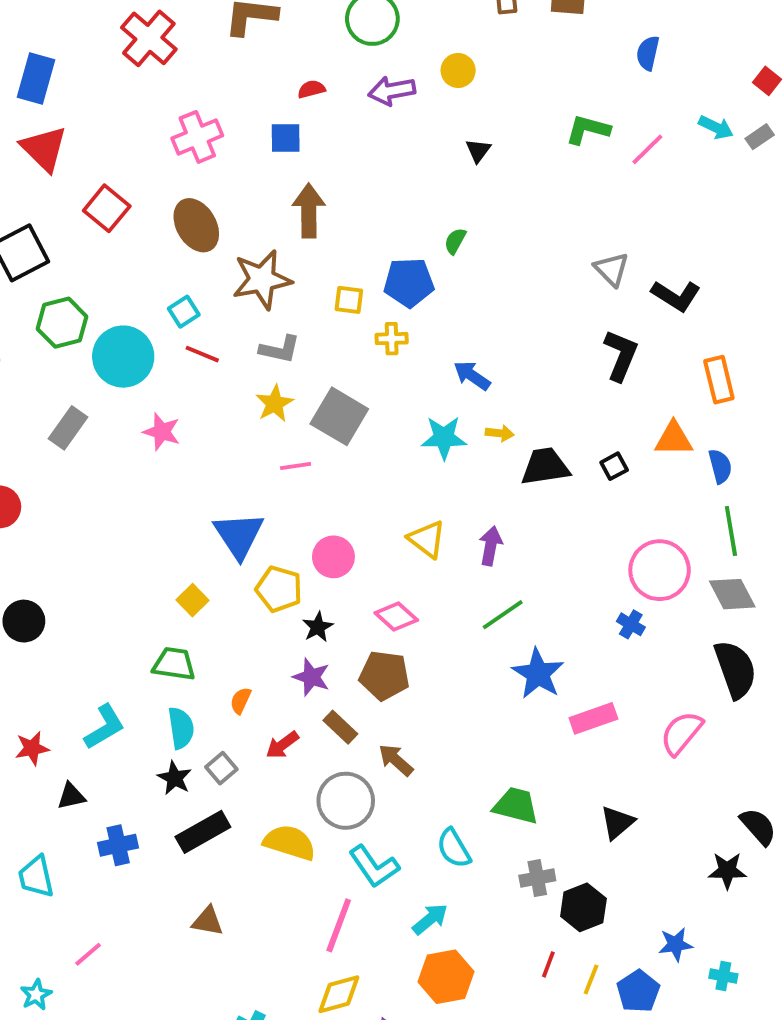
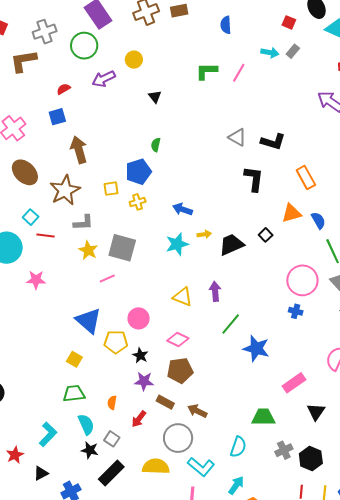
pink rectangle: (593, 718) -> (294, 383), moved
cyan semicircle: (454, 848) -> (238, 447), turned -115

